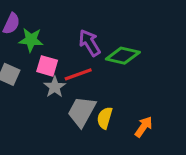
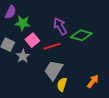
pink square: (47, 66) -> (32, 40), turned 32
gray star: (55, 87) -> (23, 56), moved
yellow semicircle: (105, 118) -> (62, 84), moved

